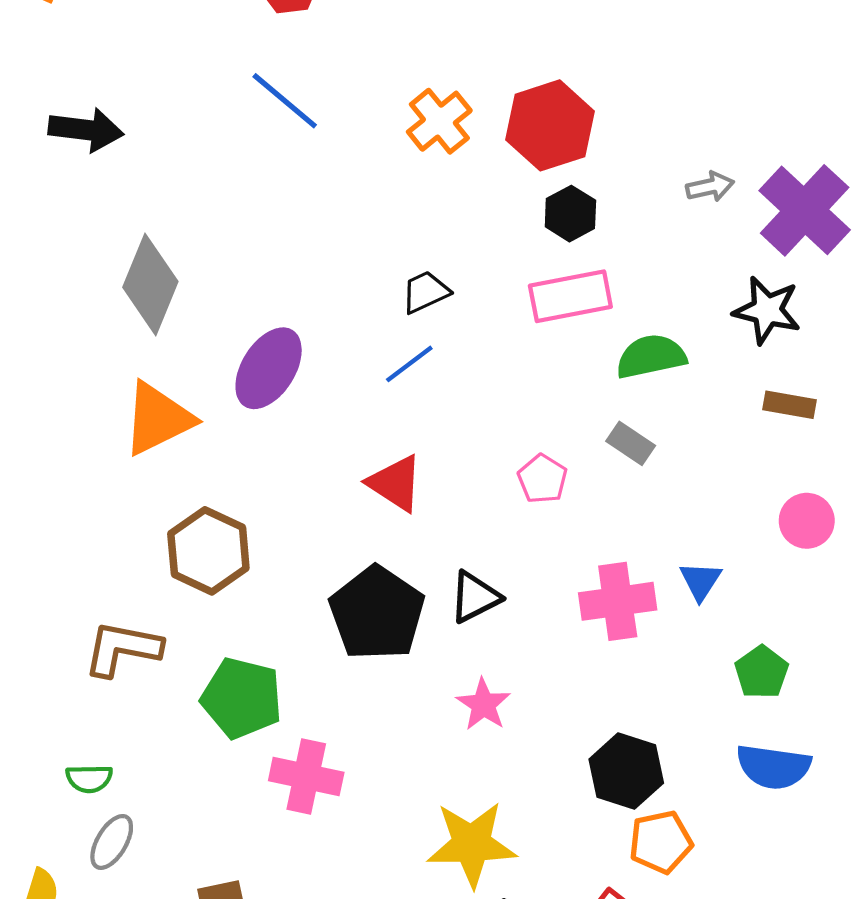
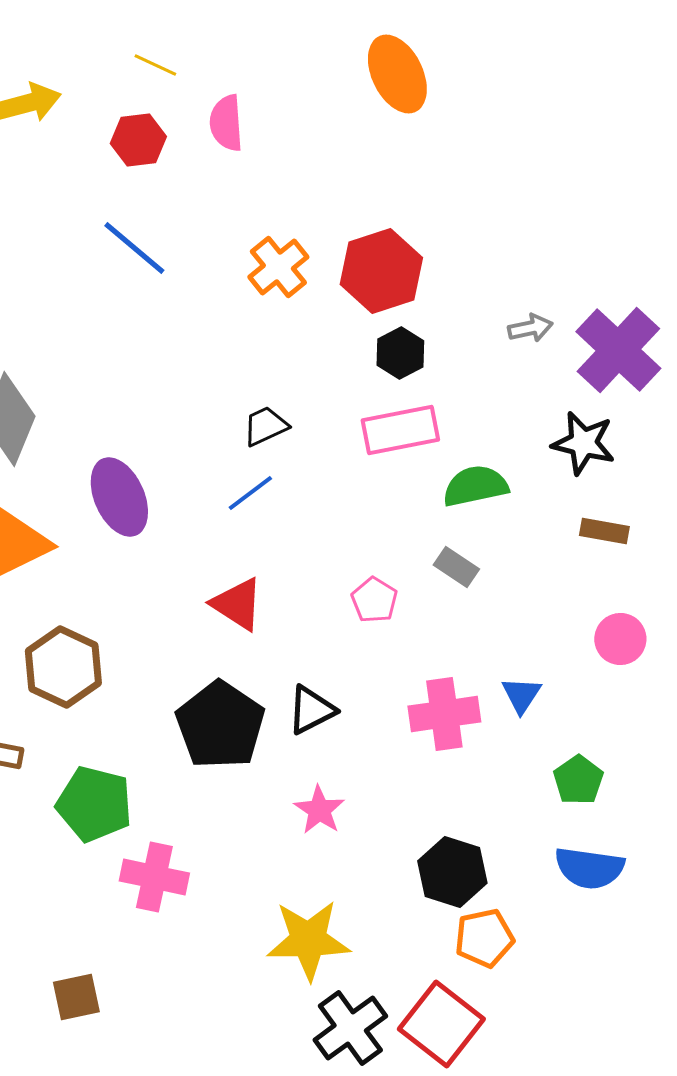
purple ellipse: (269, 368) -> (119, 497), turned -56

